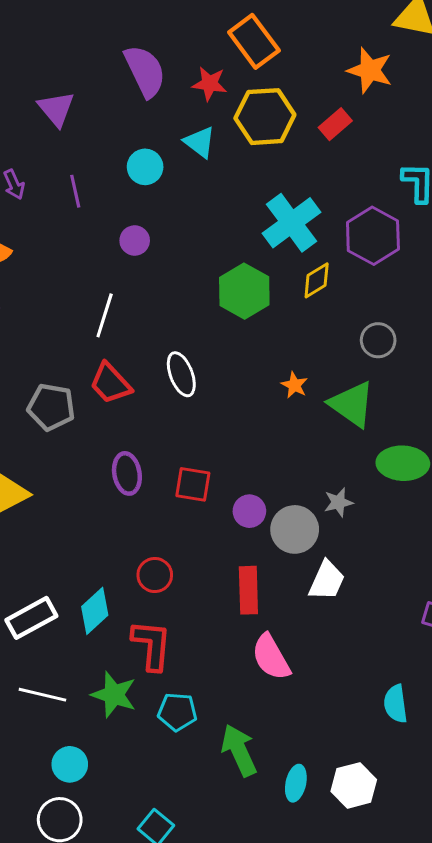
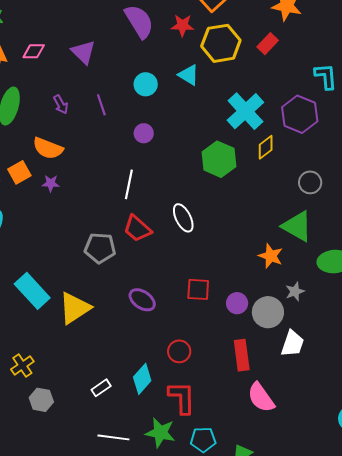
cyan triangle: (200, 142) -> (189, 75), moved
orange star: (294, 385) -> (271, 256), moved, size x1.4
purple ellipse: (127, 473) -> (142, 300), moved, turned -40
white rectangle: (31, 618) -> (101, 388), size x0.6

